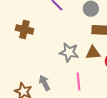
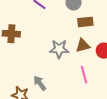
pink line: (78, 82) -> (84, 75), moved

